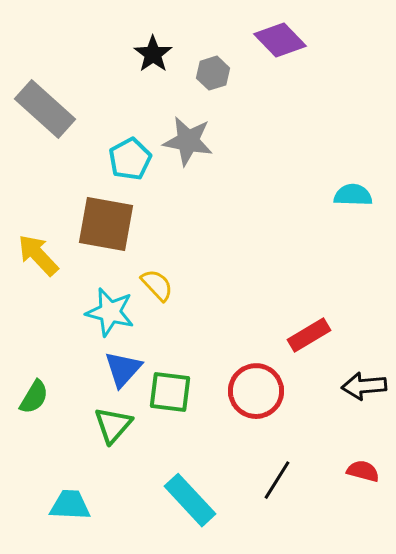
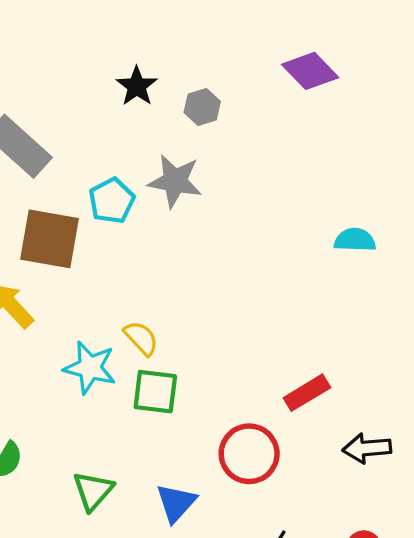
purple diamond: (280, 40) -> (310, 71), moved
brown square: (106, 224) -> (49, 239), moved
blue triangle: (123, 369) -> (176, 503), moved
green square: (170, 392) -> (155, 392), moved

